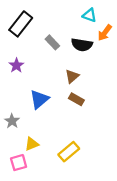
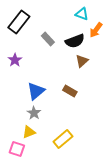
black semicircle: (82, 45) -> (75, 41), turned -30
brown triangle: (72, 76) -> (82, 61), moved
gray star: (12, 121) -> (34, 113), moved
pink square: (19, 163) -> (17, 149), turned 35

